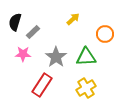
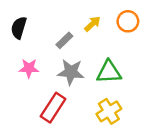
gray rectangle: (33, 32) -> (64, 40), moved
orange circle: (105, 34) -> (128, 21), moved
gray star: (56, 57) -> (71, 72), turned -30

